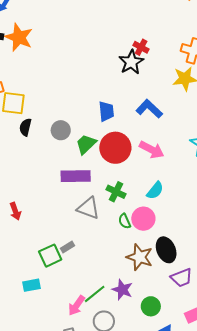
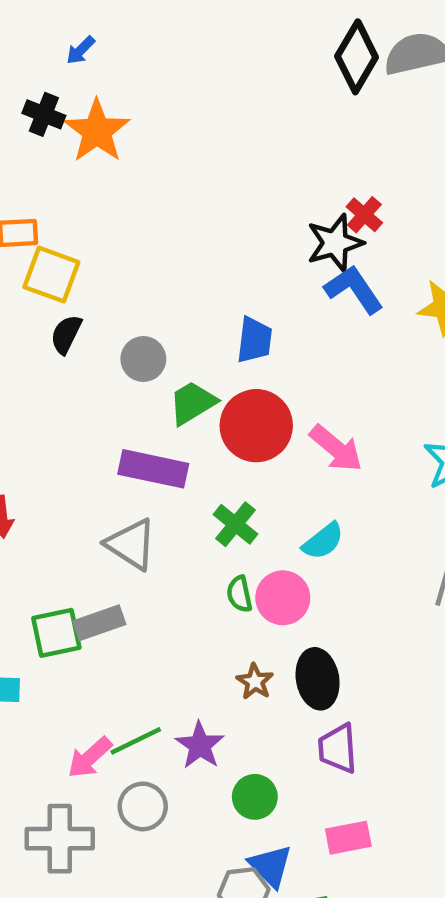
blue L-shape: (149, 109) -> (354, 289), moved
gray triangle: (88, 208) -> (131, 544), moved
gray rectangle: (68, 247) -> (99, 623), size x1.5
brown star: (140, 257) -> (255, 682), size x0.6
purple trapezoid: (181, 278) -> (338, 749), turned 95

